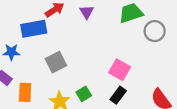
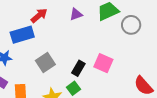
purple triangle: (87, 12) -> (76, 14), moved, turned 48
black rectangle: (118, 95) -> (78, 68), moved

